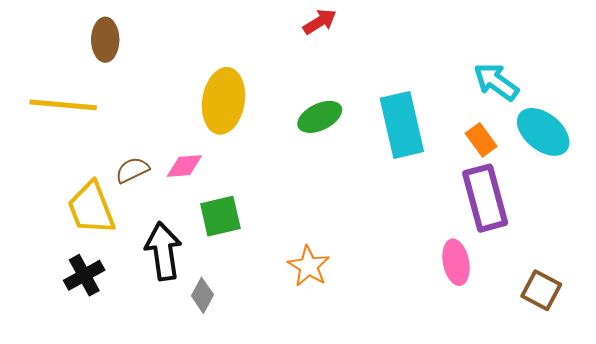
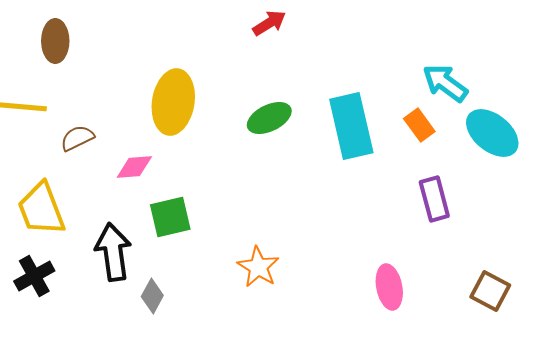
orange rectangle: (481, 140) -> (419, 125), moved
brown semicircle: (132, 170) -> (77, 138), moved
purple rectangle: (485, 198) -> (434, 199), size x0.7
pink ellipse: (456, 262) -> (389, 287), moved

